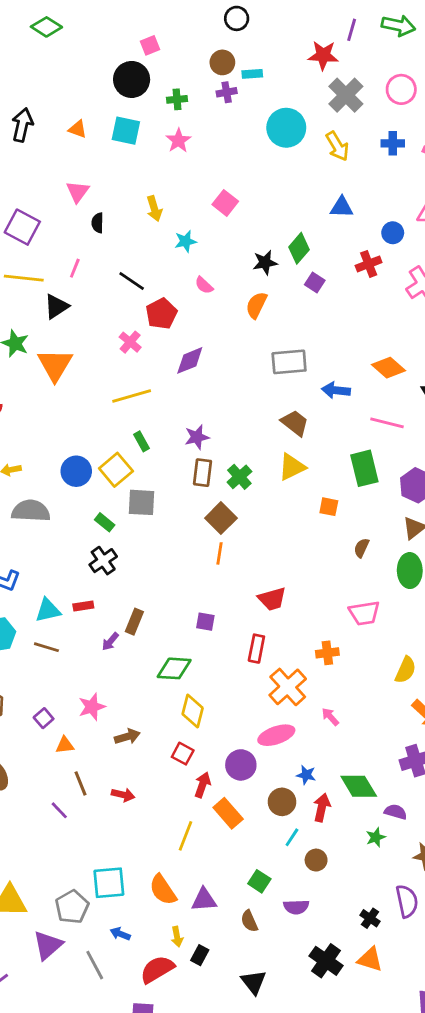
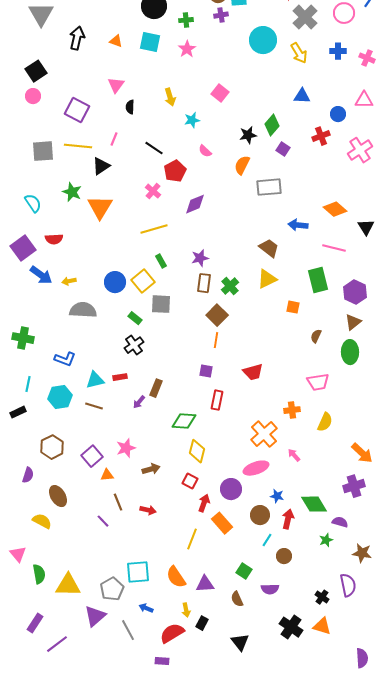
gray rectangle: (289, 362) -> (269, 187), moved
purple square: (205, 622) -> (206, 371), moved
red rectangle: (256, 649) -> (217, 400), moved
yellow semicircle: (405, 670) -> (325, 422), moved
purple square: (44, 718) -> (92, 456), size x1.5

